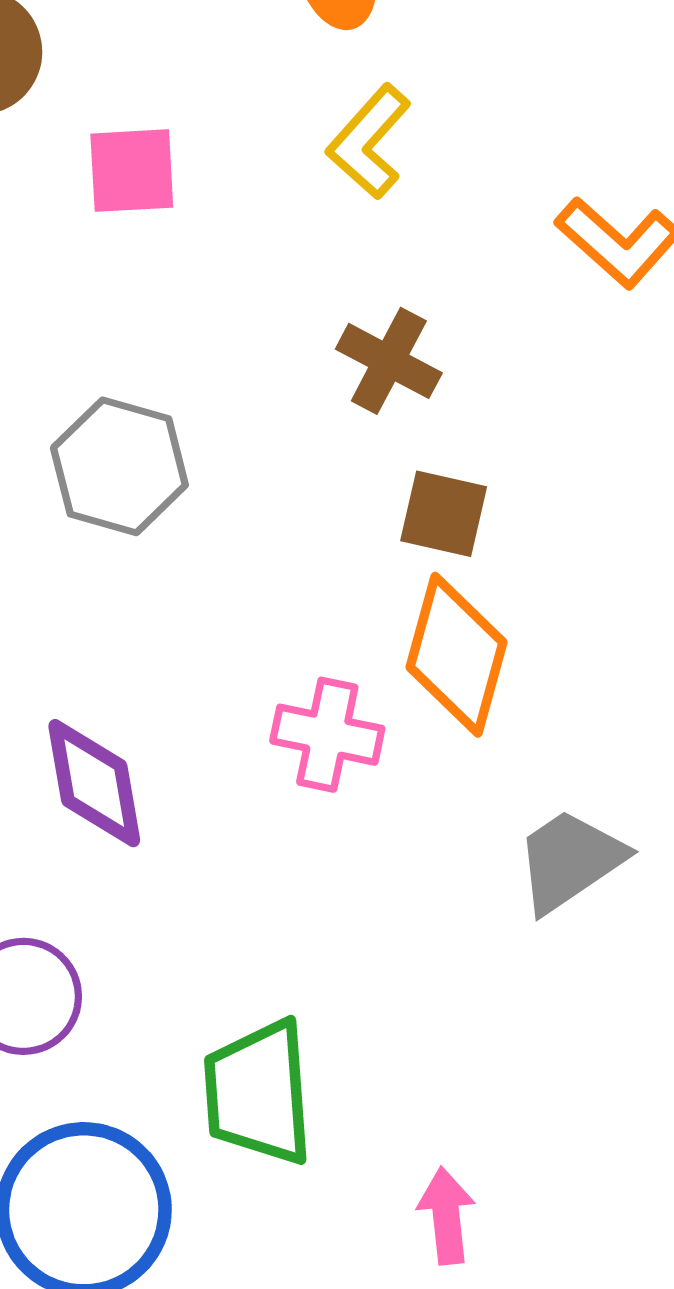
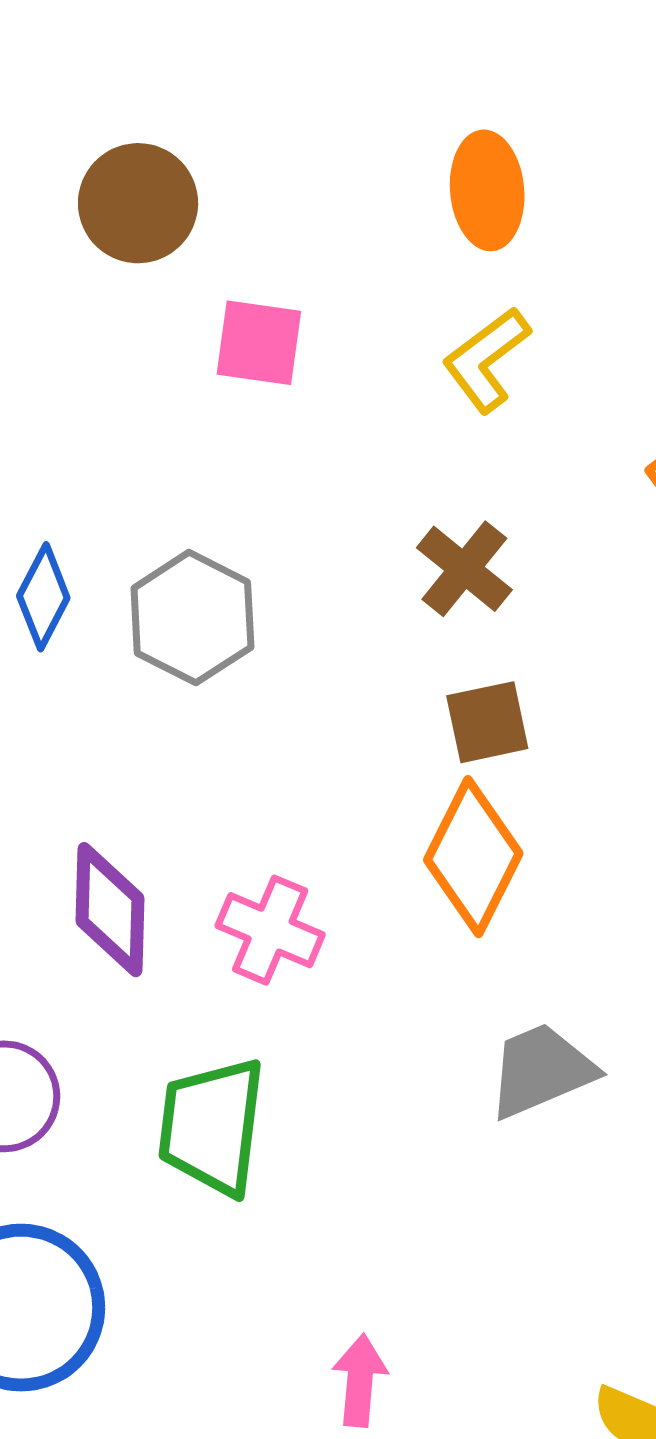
brown square: (444, 514) -> (487, 722), turned -36
pink cross: (327, 735) -> (270, 930), moved
green trapezoid: (258, 1093) -> (212, 1126), moved

